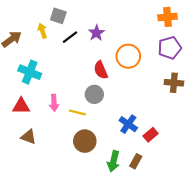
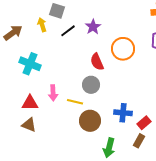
red triangle: (21, 106) -> (30, 103), moved
blue cross: (128, 124) -> (123, 113), turned -30
brown circle: (85, 141) -> (90, 121), moved
brown rectangle: (136, 161) -> (139, 141), moved

